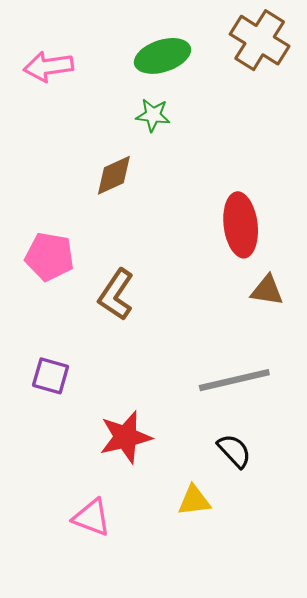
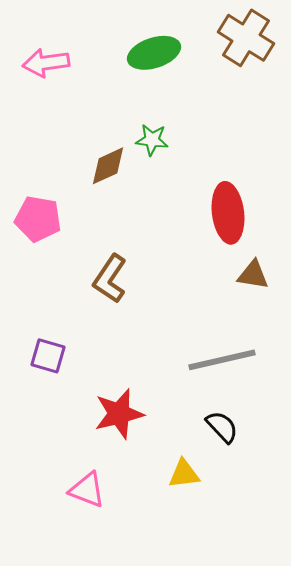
green star: (153, 115) -> (152, 140), moved
pink pentagon: (49, 257) -> (38, 219), moved

